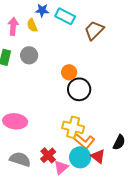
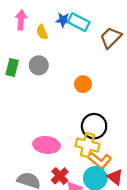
blue star: (42, 10) -> (63, 20), moved
pink arrow: (13, 26) -> (21, 20), moved
black circle: (79, 89) -> (94, 126), moved
pink ellipse: (15, 121) -> (46, 145), moved

